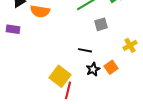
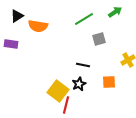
orange square: (111, 67) -> (109, 82), turned 32
black star: (93, 69) -> (79, 84), moved

